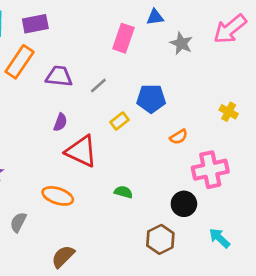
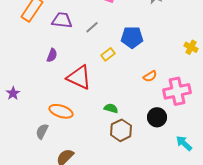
purple semicircle: (60, 122) -> (52, 55), moved
orange semicircle: (179, 137) -> (150, 76), moved
gray semicircle: (18, 222) -> (42, 131), moved
brown hexagon: (160, 239) -> (121, 130), moved

